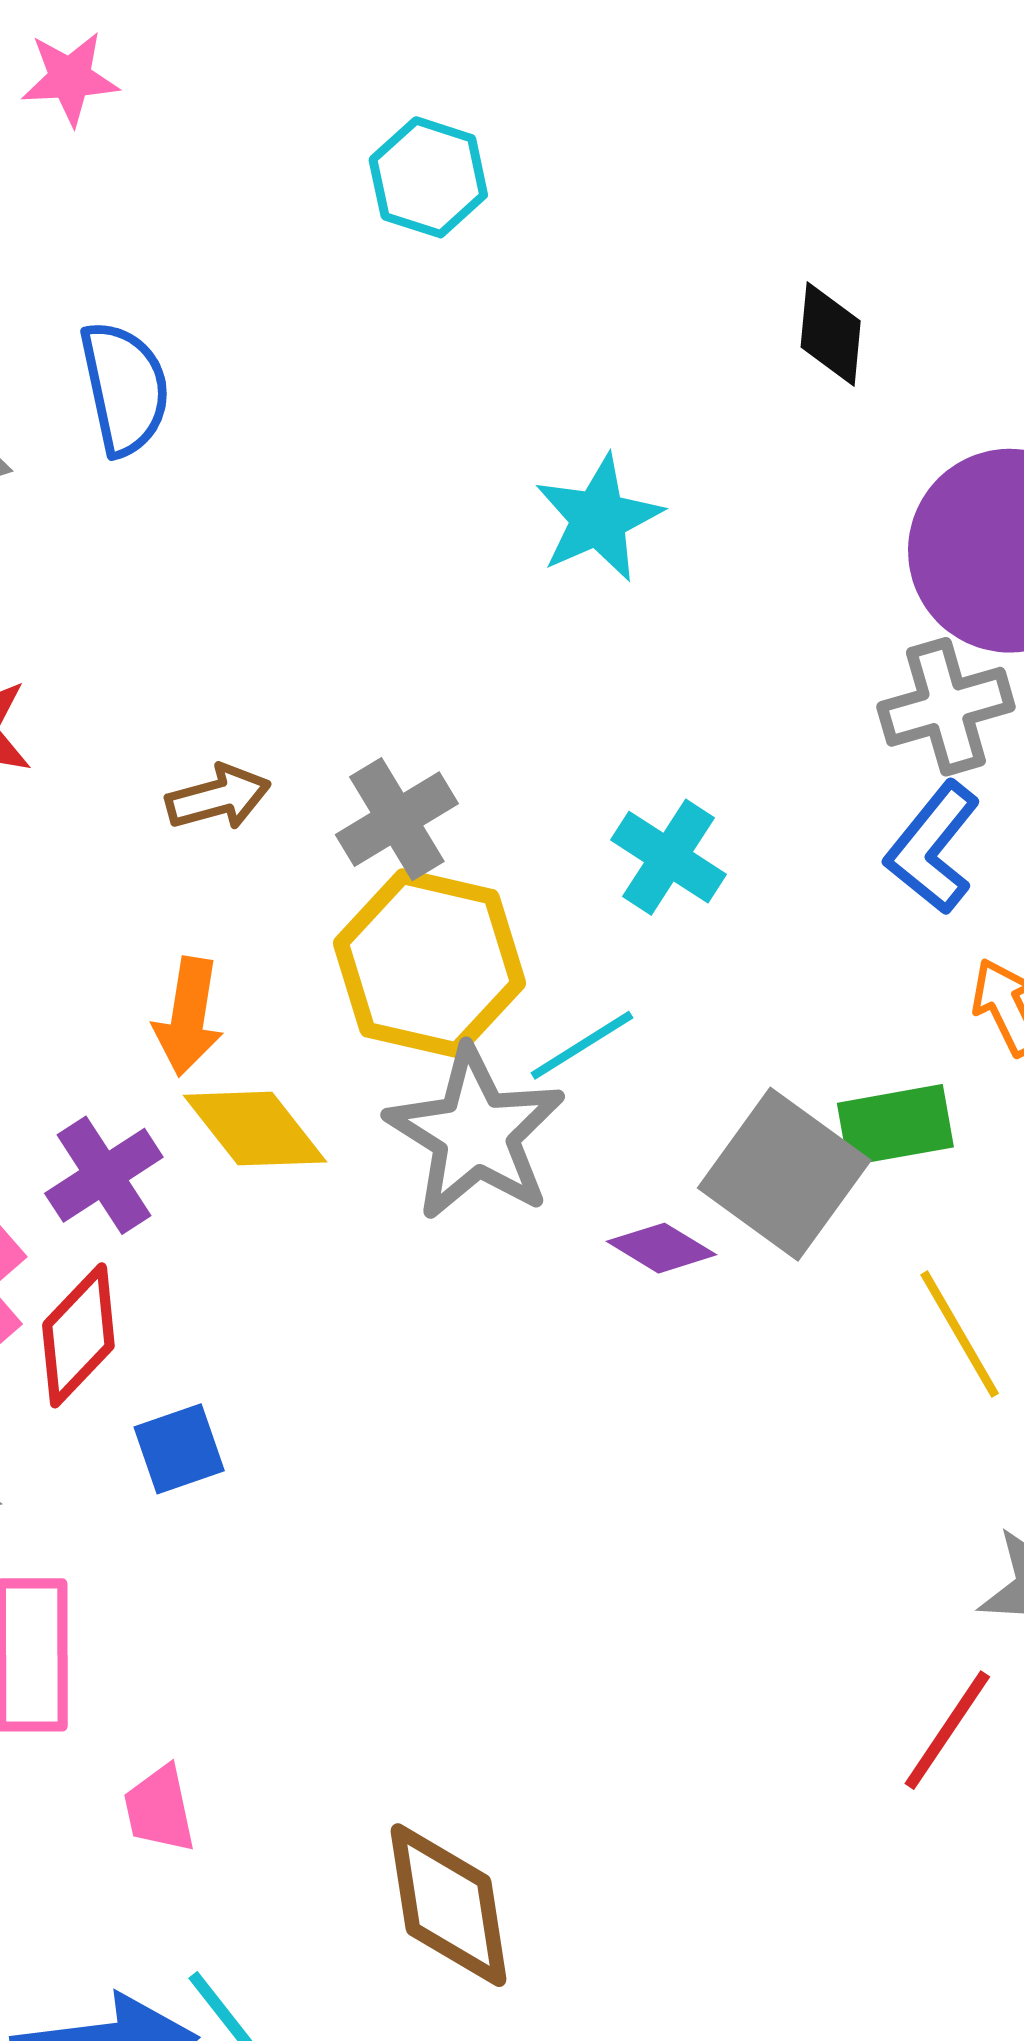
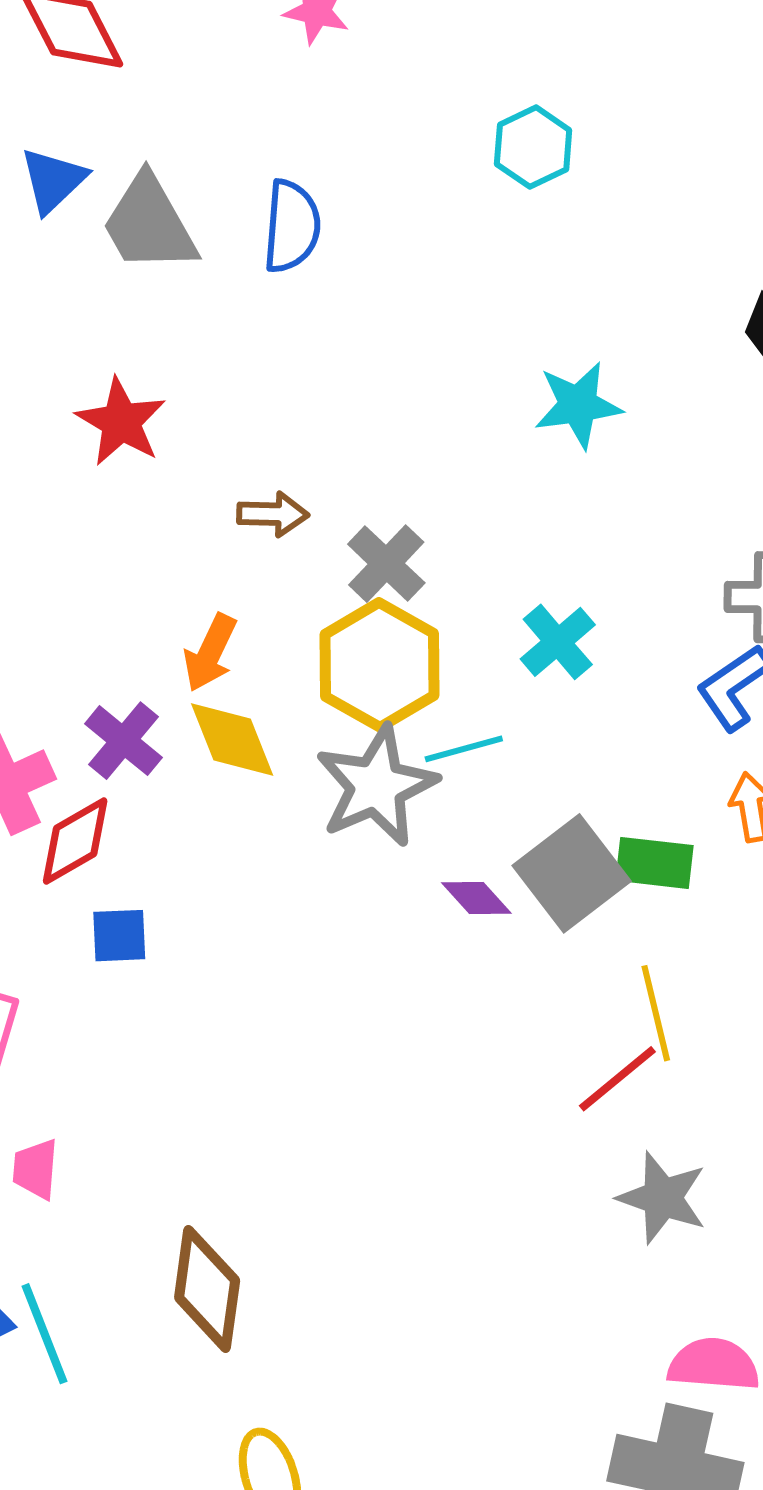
gray cross: (397, 819) -> (386, 564), turned -32
purple cross: (104, 1175) -> (123, 741), turned -34
red line: (947, 1730) -> (617, 1079), moved

